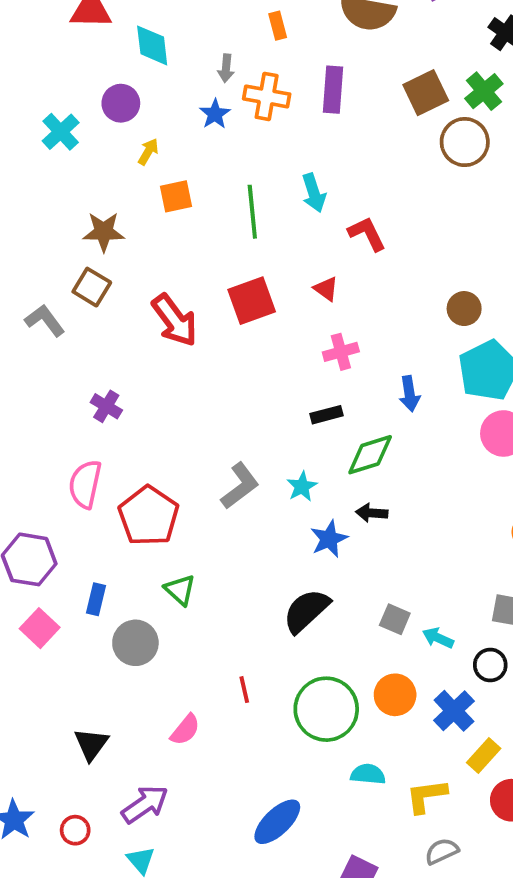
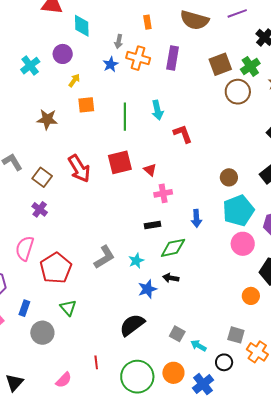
brown square: (92, 287) -> (42, 177), moved
red triangle: (326, 289) -> (150, 170), moved

